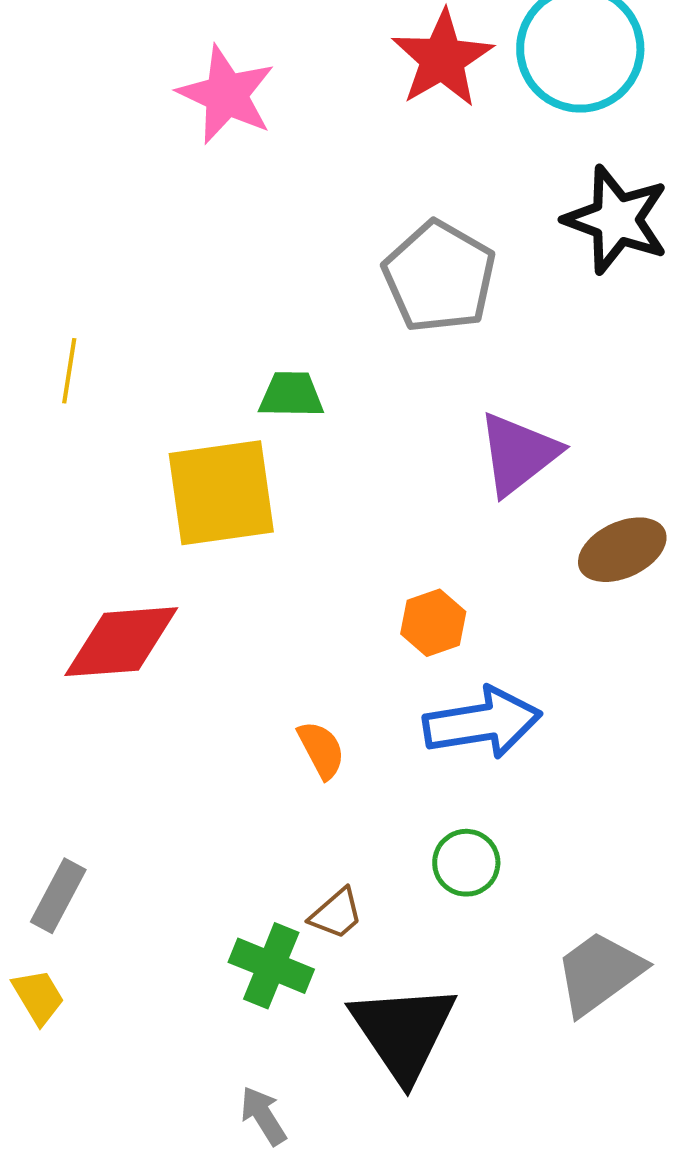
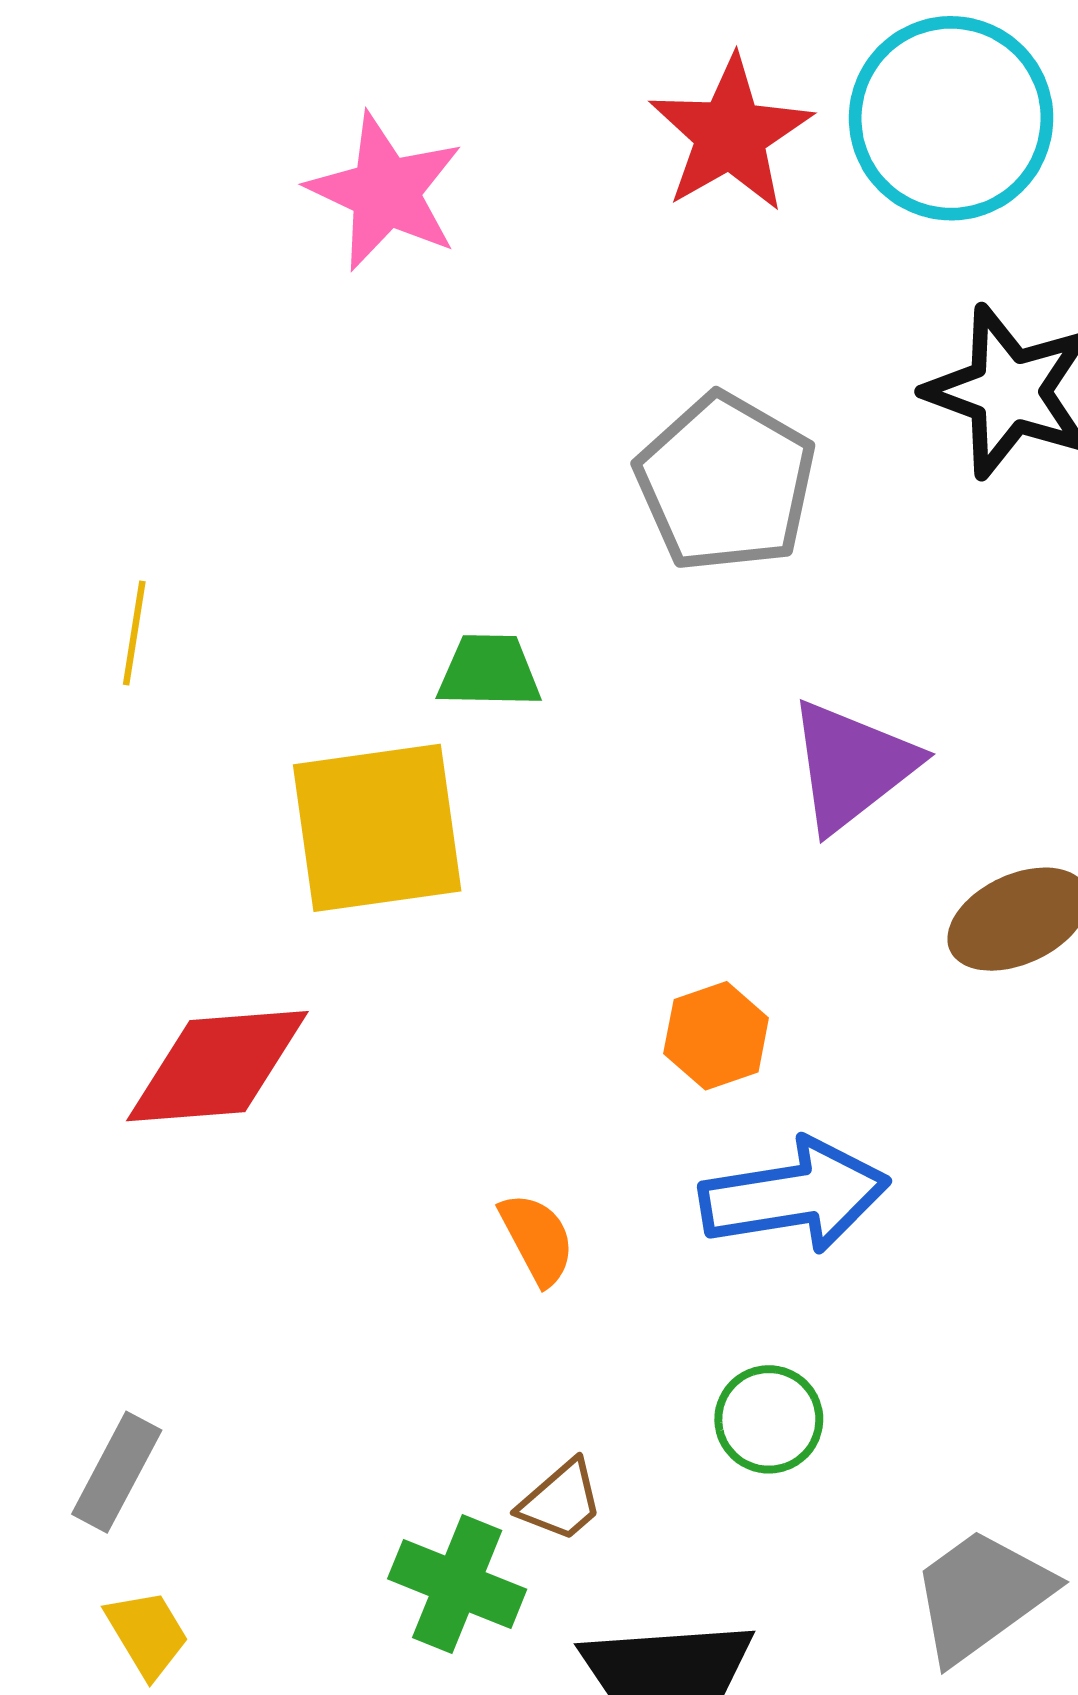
yellow trapezoid: (38, 997) -> (147, 1634), moved

